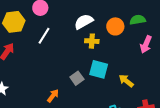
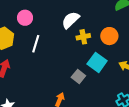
orange circle: (115, 26) -> (109, 36), moved
cyan square: (99, 69) -> (97, 62), turned 36

